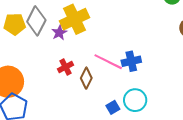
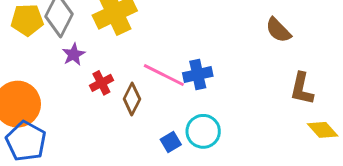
purple star: (59, 33) -> (74, 54), moved

